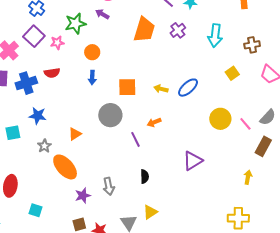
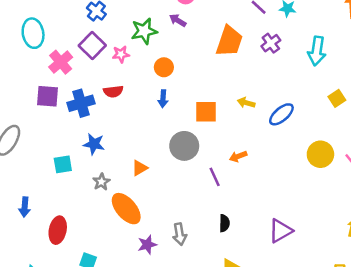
yellow arrow: (161, 89) -> (246, 103), moved
purple triangle: (193, 161) -> (280, 231), moved

